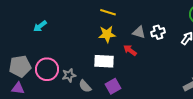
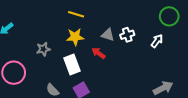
white rectangle: (104, 61) -> (72, 64), turned 66
gray star: (69, 75) -> (43, 49), moved

